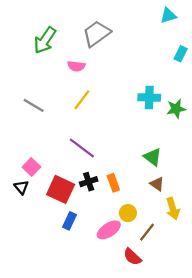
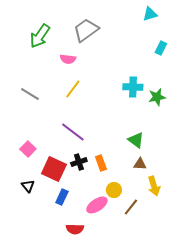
brown triangle: (157, 184) -> (140, 164), turned -32
black triangle: (21, 187) -> (28, 186), moved
red semicircle: (132, 257) -> (75, 229), moved, turned -42

